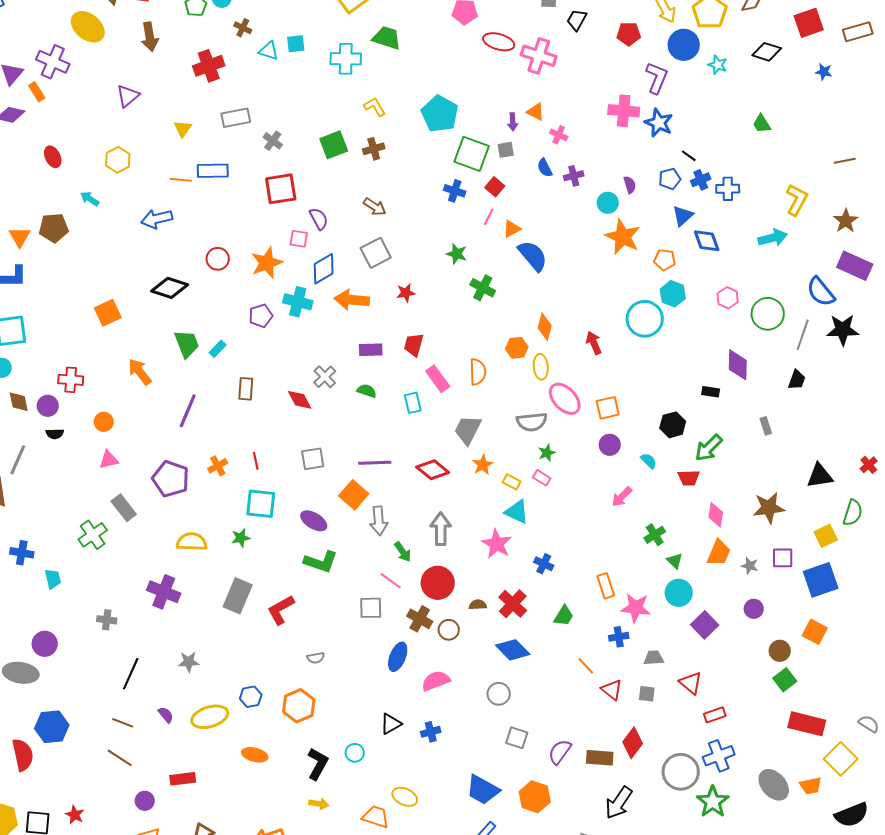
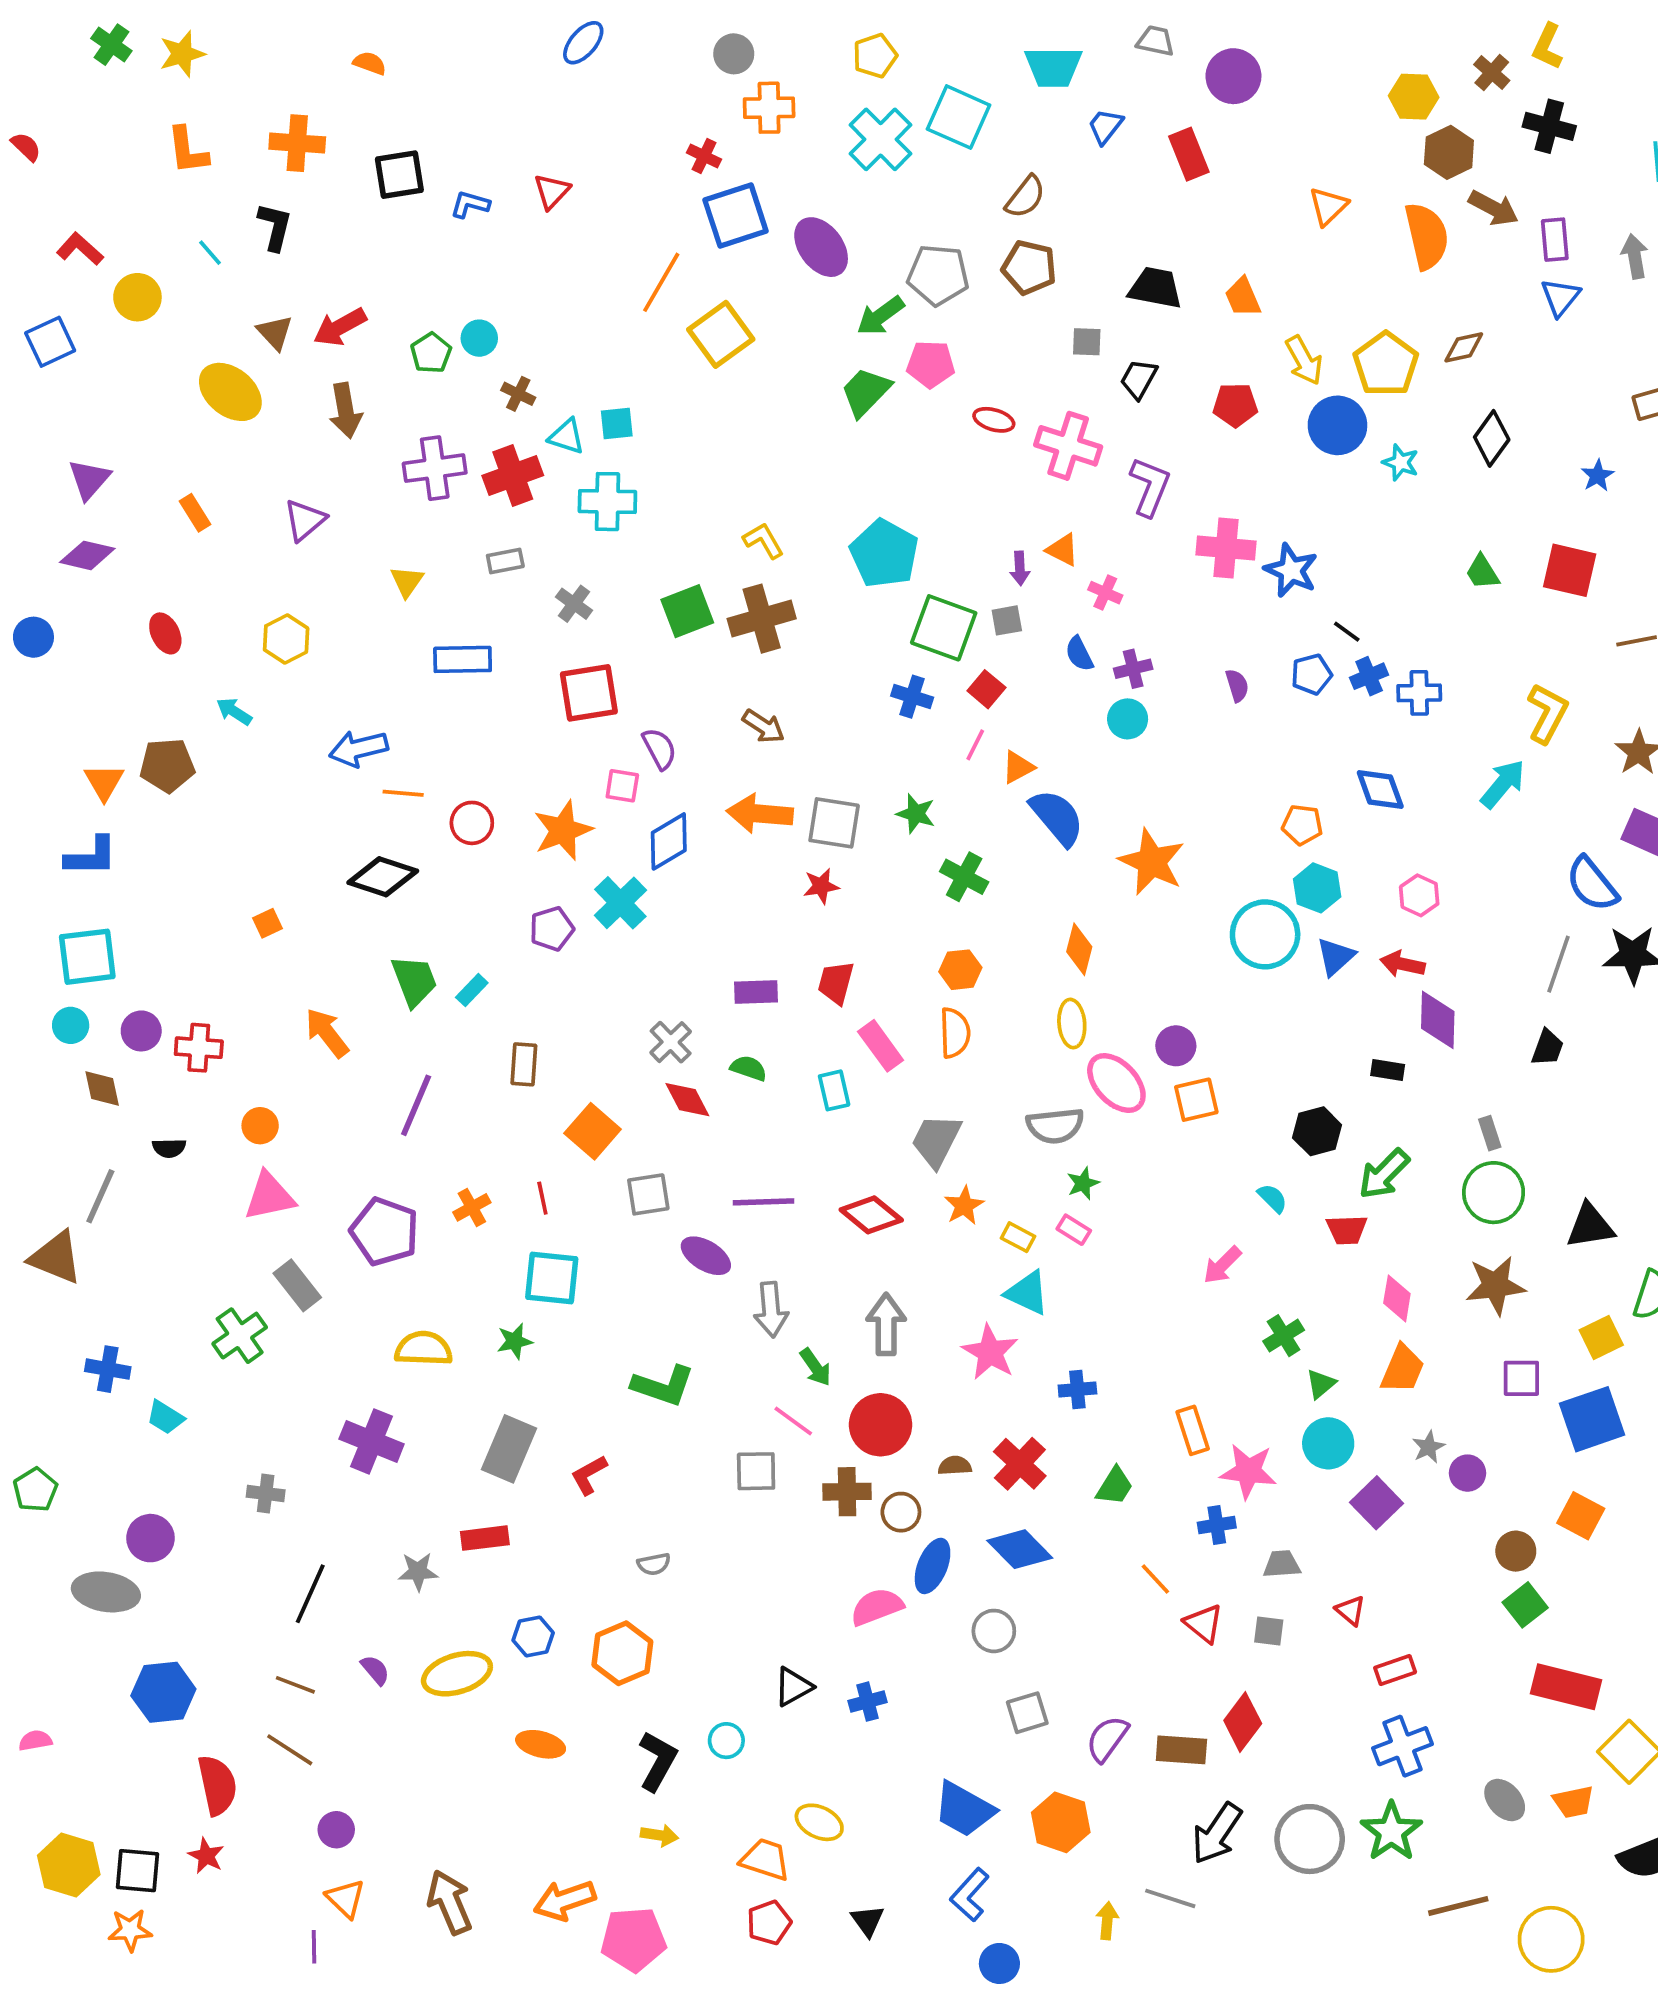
red square: (809, 23) -> (1570, 570), moved, turned 32
green trapezoid: (387, 38) -> (866, 392), moved, turned -64
red ellipse: (499, 42) -> (994, 420), size x0.7
black diamond: (767, 52) -> (1492, 438), turned -72
cyan cross: (346, 59) -> (607, 502), moved
purple cross: (53, 62) -> (435, 468), moved, turned -32
red cross: (209, 66) -> (513, 476), moved
blue star: (824, 72) -> (1598, 476), turned 30
purple L-shape: (657, 78) -> (1150, 487), moved
orange rectangle: (37, 92) -> (195, 513), moved
gray rectangle: (236, 118) -> (505, 561), size x0.7
brown cross: (374, 149) -> (762, 619), size x1.6
orange line: (181, 180) -> (403, 793), moved
cyan circle: (608, 203) -> (1128, 719), moved
blue triangle: (683, 216) -> (1336, 957), moved
orange star: (623, 237) -> (1152, 862), moved
cyan arrow: (773, 238) -> (1503, 784), turned -36
gray square: (376, 253) -> (834, 823), moved, turned 36
orange arrow: (352, 300) -> (760, 814), moved
cyan cross: (298, 302) -> (620, 903), turned 32
orange square: (108, 313) -> (268, 923), size x0.6
green circle: (768, 314) -> (1494, 1193), moved
red arrow: (594, 343) -> (1402, 964), moved, turned -55
orange hexagon: (517, 348) -> (960, 970), moved
red diamond: (300, 400) -> (687, 1100), moved
purple circle: (48, 406) -> (141, 1031), moved
purple circle: (610, 445) -> (1176, 1046), moved
pink triangle: (109, 460) -> (269, 1196), size x1.4
orange square: (354, 495) -> (593, 1131), moved
purple ellipse: (314, 521) -> (706, 1256), moved
green triangle: (675, 561) -> (1321, 1384), turned 36
blue cross: (544, 564) -> (1077, 1389), turned -30
gray star: (750, 566) -> (1429, 1447), moved, turned 30
cyan trapezoid: (53, 579) -> (165, 1417), turned 135
red L-shape: (281, 610) -> (589, 1475), size x0.7
brown cross: (420, 619) -> (847, 1492), turned -30
blue ellipse: (398, 657) -> (933, 1566), moved
red triangle: (691, 683) -> (1350, 1611), size x0.7
gray square: (517, 738) -> (1027, 1713), turned -35
red semicircle: (23, 755) -> (217, 1785), moved
gray circle: (681, 772) -> (1310, 1839), moved
red rectangle: (183, 779) -> (485, 1538), moved
gray ellipse: (774, 785) -> (1505, 1800), size x0.7

